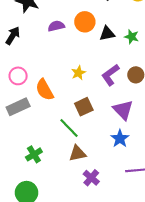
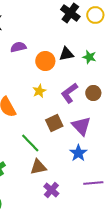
orange circle: (85, 22) -> (45, 61), moved
brown square: (84, 107) -> (54, 123), moved

